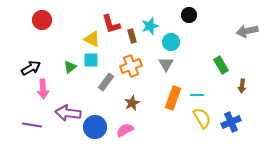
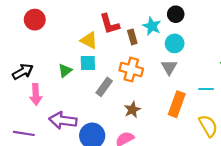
black circle: (189, 15) -> (176, 14), moved
cyan star: (150, 26) -> (152, 26), turned -30
orange cross: (131, 66) -> (131, 69), turned 35
cyan line: (197, 95) -> (206, 89), moved

